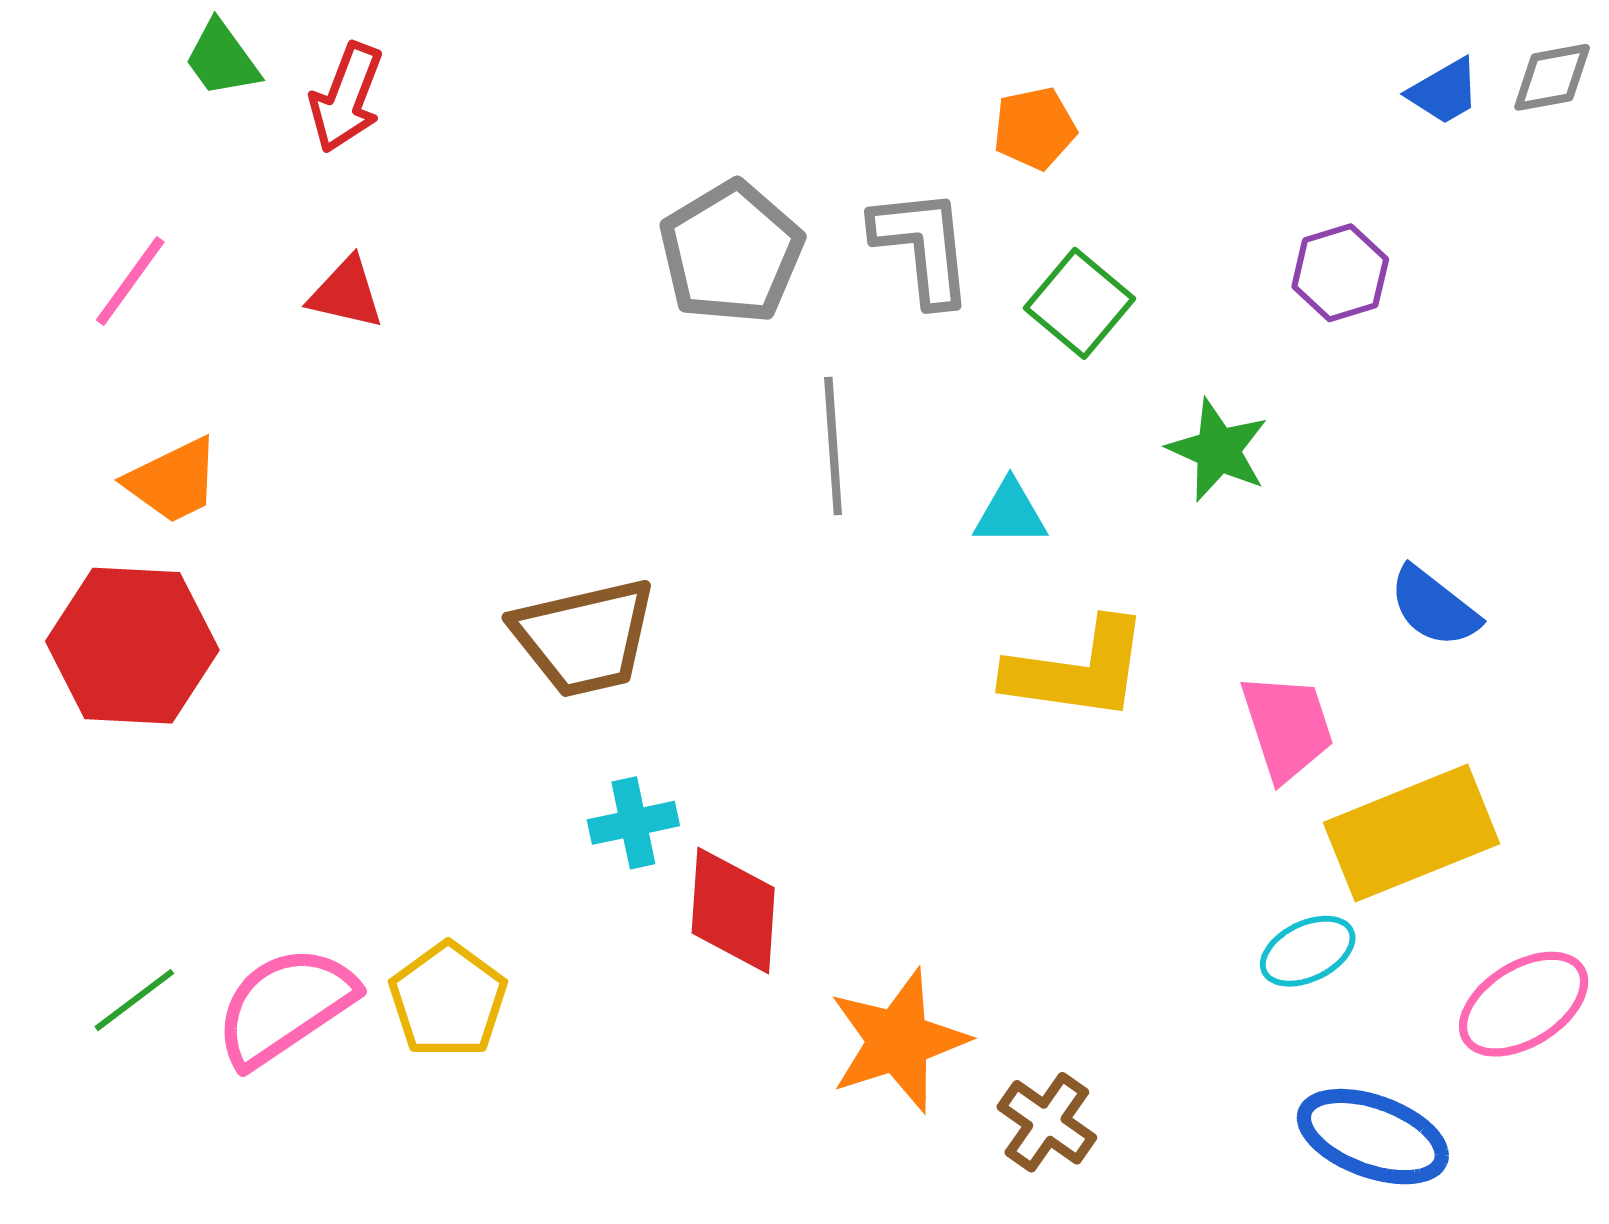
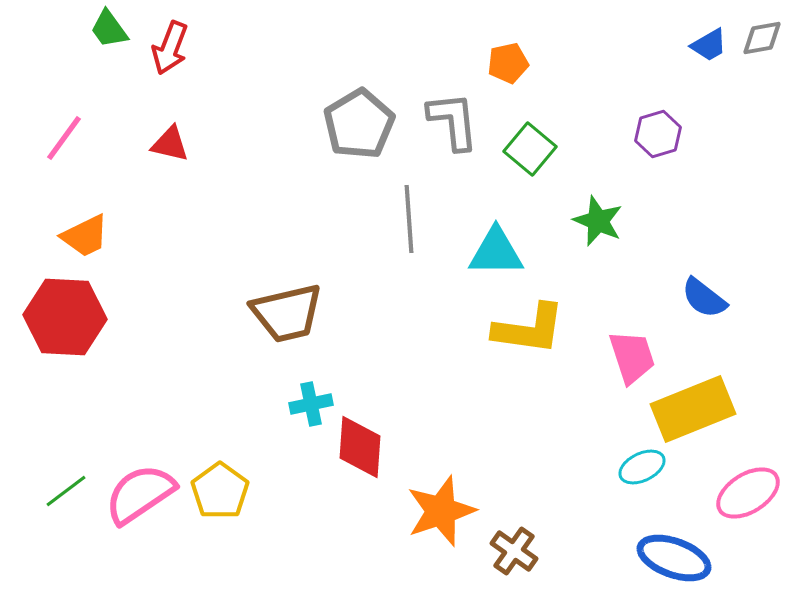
cyan triangle: (1010, 513) -> (496, 252), size x1.5

